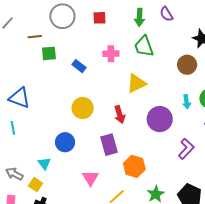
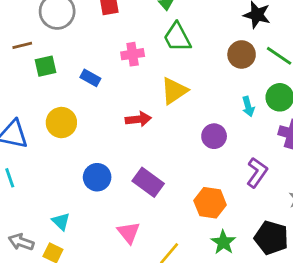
yellow circle: (83, 108) -> (61, 123), moved
red arrow: (120, 115) -> (138, 119), moved, turned -72
purple circle: (160, 119) -> (214, 136), size x0.7
blue circle: (65, 142) -> (97, 177), moved
purple rectangle: (109, 145) -> (148, 182), turned -30
orange hexagon: (134, 166) -> (210, 203), moved

